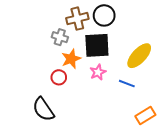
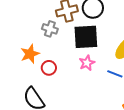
orange star: (71, 59) -> (30, 54), moved

